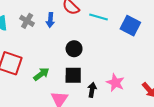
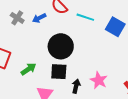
blue arrow: (50, 20) -> (39, 18), turned 56
black circle: (74, 49) -> (61, 46), size x1.6

